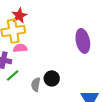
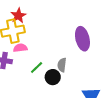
green line: (13, 75) -> (37, 68), moved
gray semicircle: (36, 85) -> (62, 65), moved

